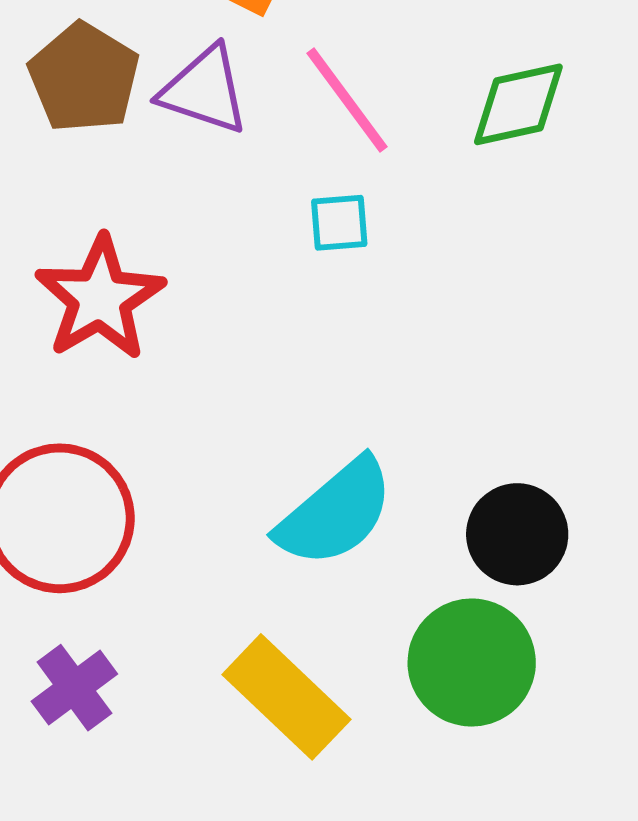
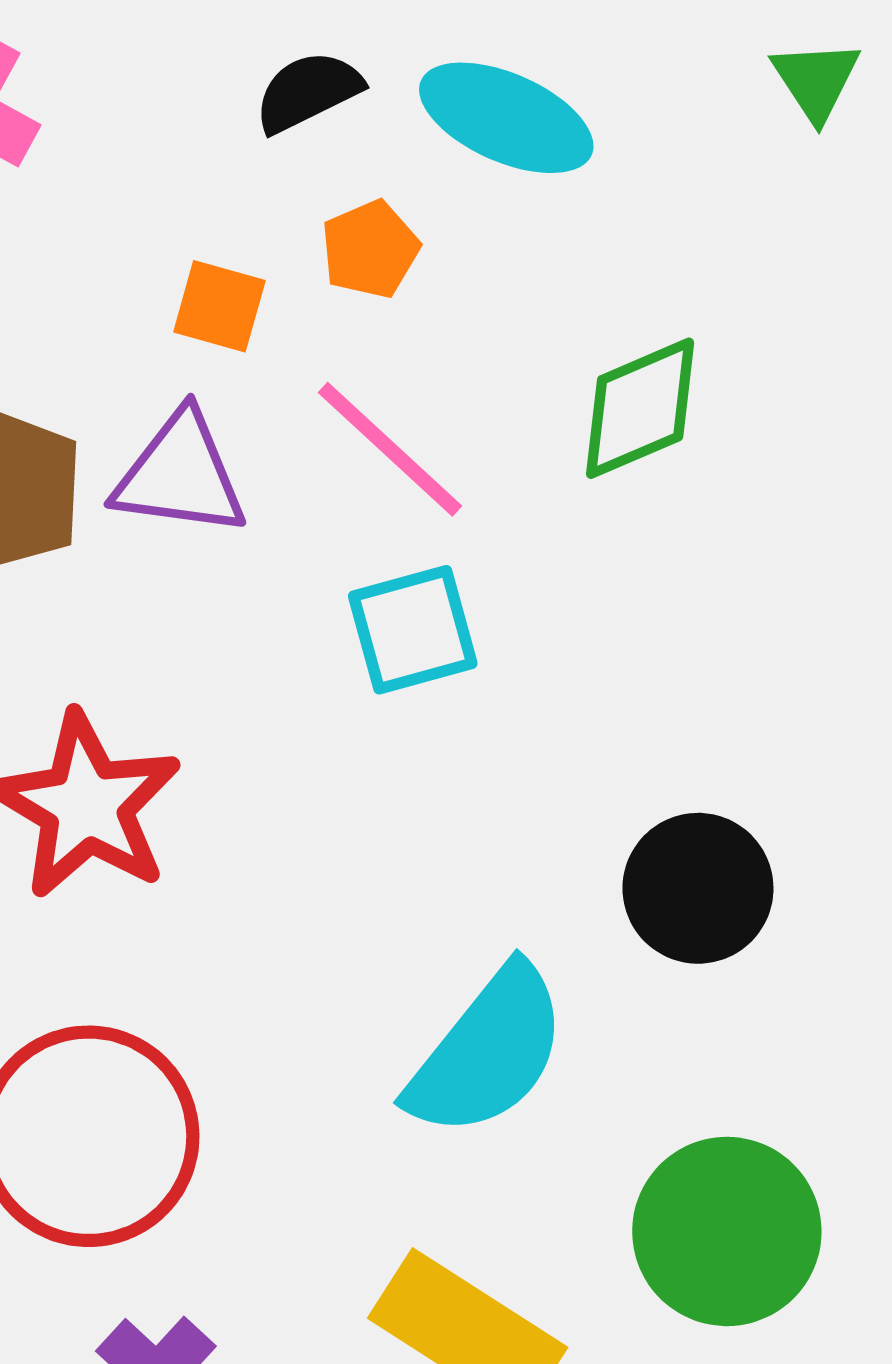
cyan square: (339, 223) -> (413, 630), size x1.4
black circle: (517, 534) -> (698, 888), moved

